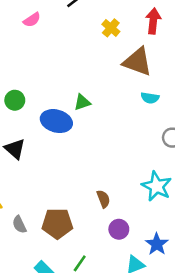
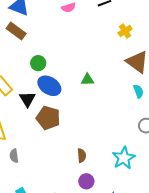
cyan semicircle: (150, 98) -> (138, 91), turned -136
blue ellipse: (56, 121) -> (49, 86), moved
brown pentagon: (57, 224) -> (48, 118), moved

